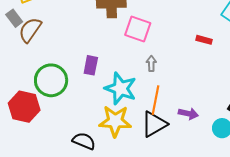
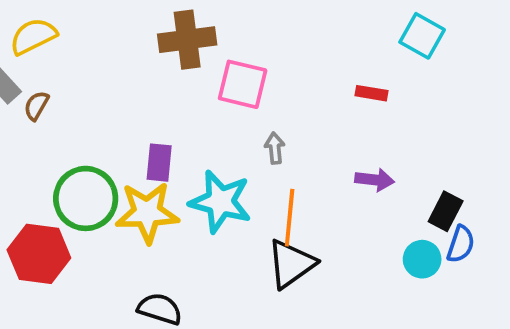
brown semicircle: (30, 30) -> (36, 106), size x0.6
purple arrow: (188, 114) -> (375, 180), moved
yellow star: (115, 121) -> (147, 213), moved

